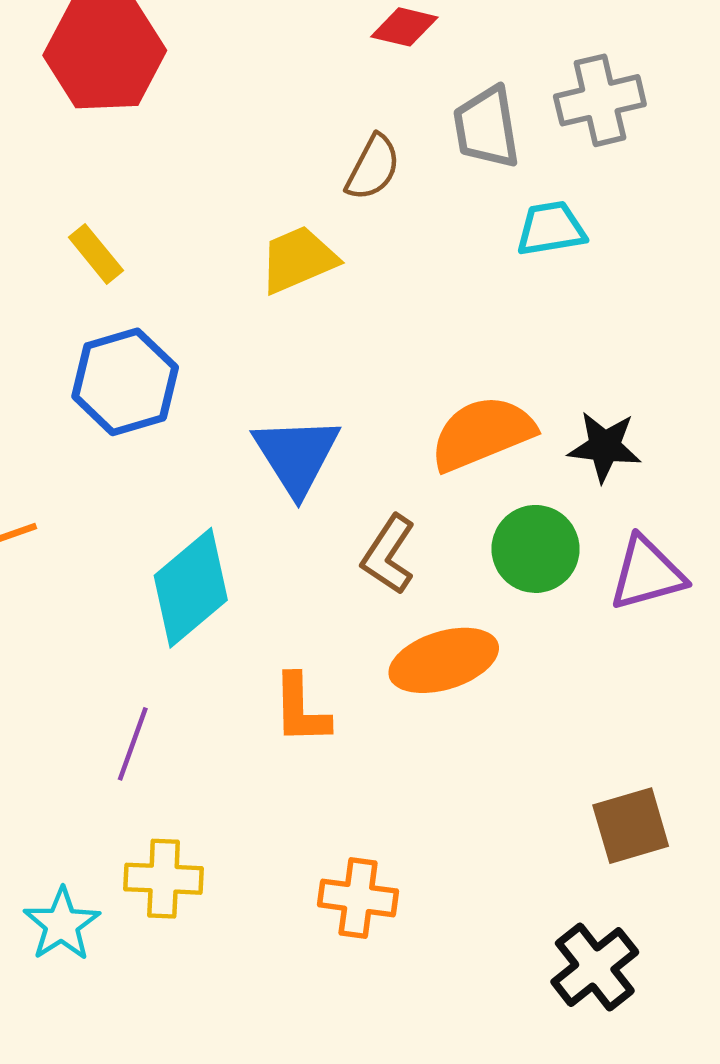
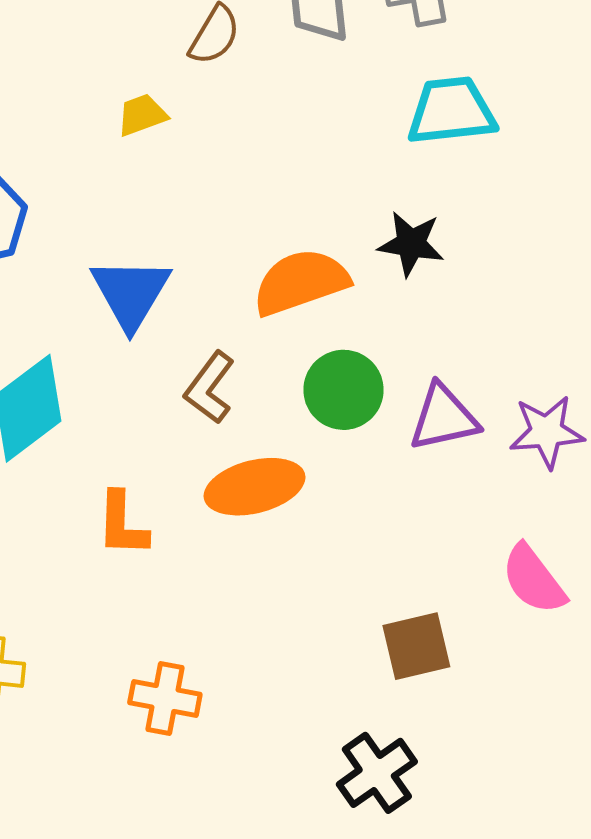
cyan trapezoid: (551, 228) -> (451, 111), moved, size x1.4
yellow trapezoid: (298, 259) -> (142, 115), size x0.7
black star: (605, 447) -> (411, 244), moved

